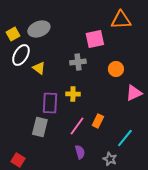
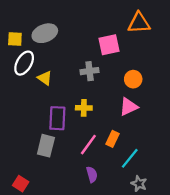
yellow square: (13, 34) -> (15, 39), turned 32
pink triangle: (134, 93) -> (129, 107), moved
cyan line: (125, 138) -> (130, 158), moved
gray star: (110, 159) -> (139, 184), moved

